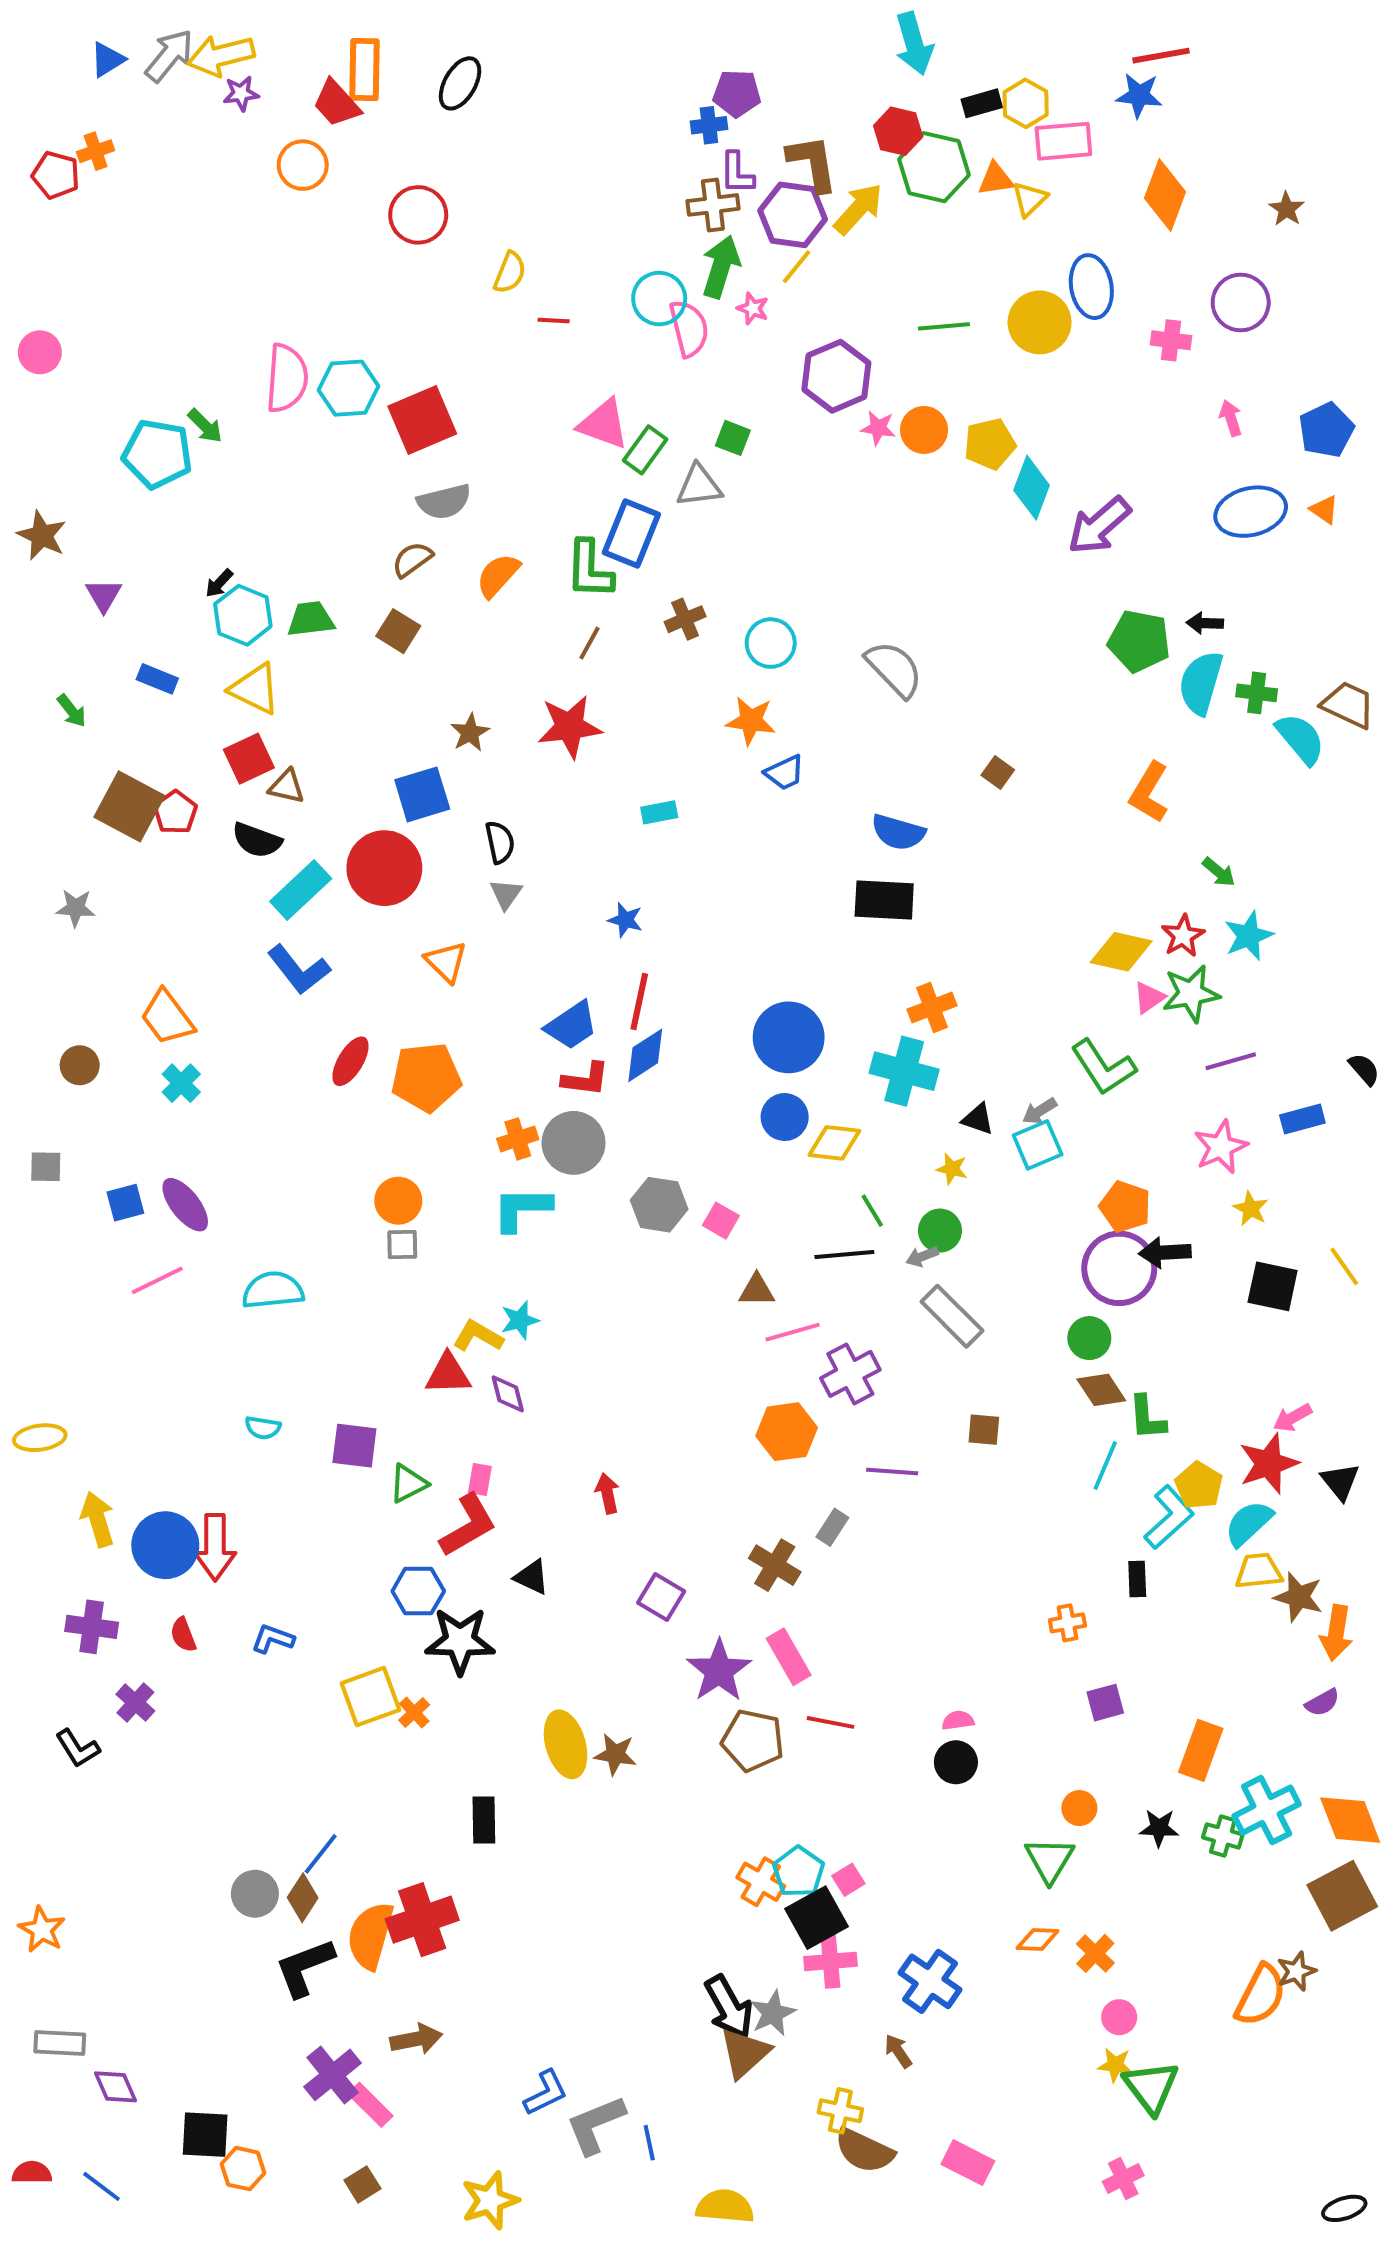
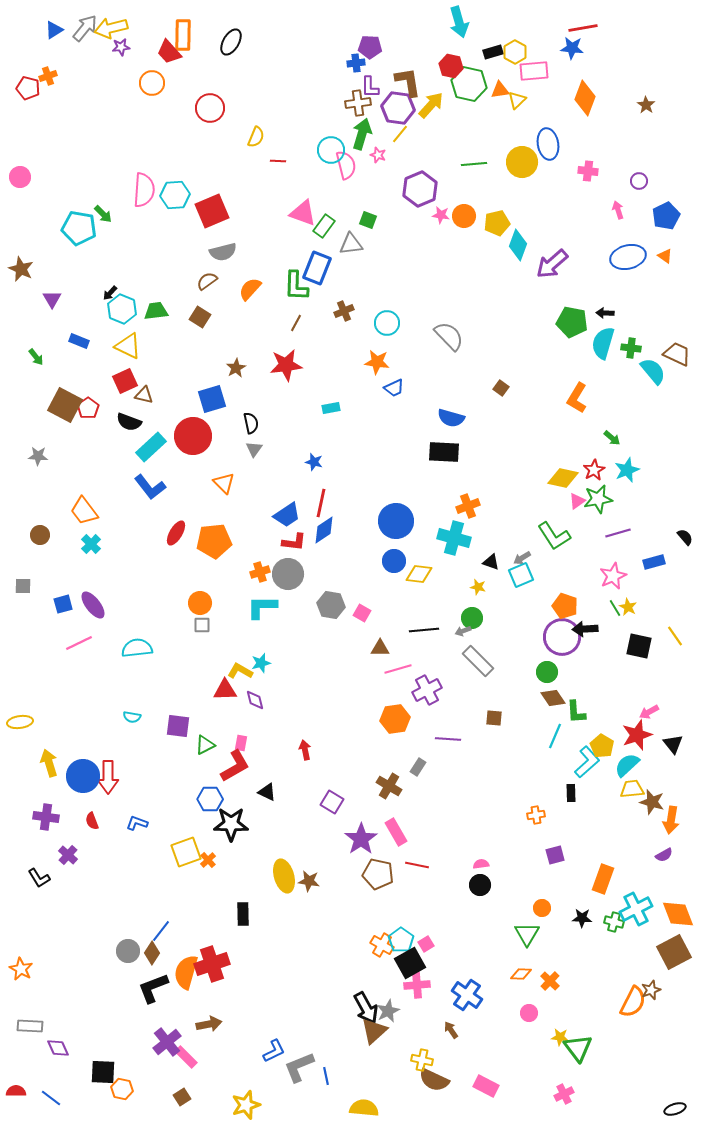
purple circle: (1241, 303) -> (639, 181), moved, size x0.6
green line: (872, 1211) -> (615, 608), moved
pink circle: (1119, 2017) -> (529, 1013), moved

